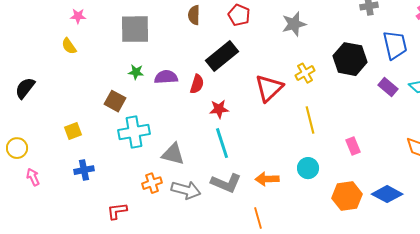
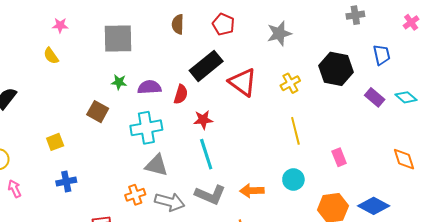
blue trapezoid: (395, 45) -> (382, 55), size x0.7
red triangle: (269, 88) -> (243, 82), moved, turned -40
cyan cross: (134, 132) -> (146, 128), moved

